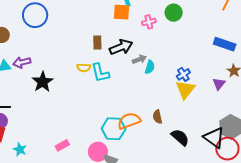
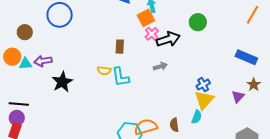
orange square: (121, 12) -> (146, 18), turned -36
pink cross: (149, 22) -> (152, 34), moved, turned -32
black arrow: (121, 47) -> (168, 39), moved
cyan semicircle: (150, 67) -> (197, 117), moved

